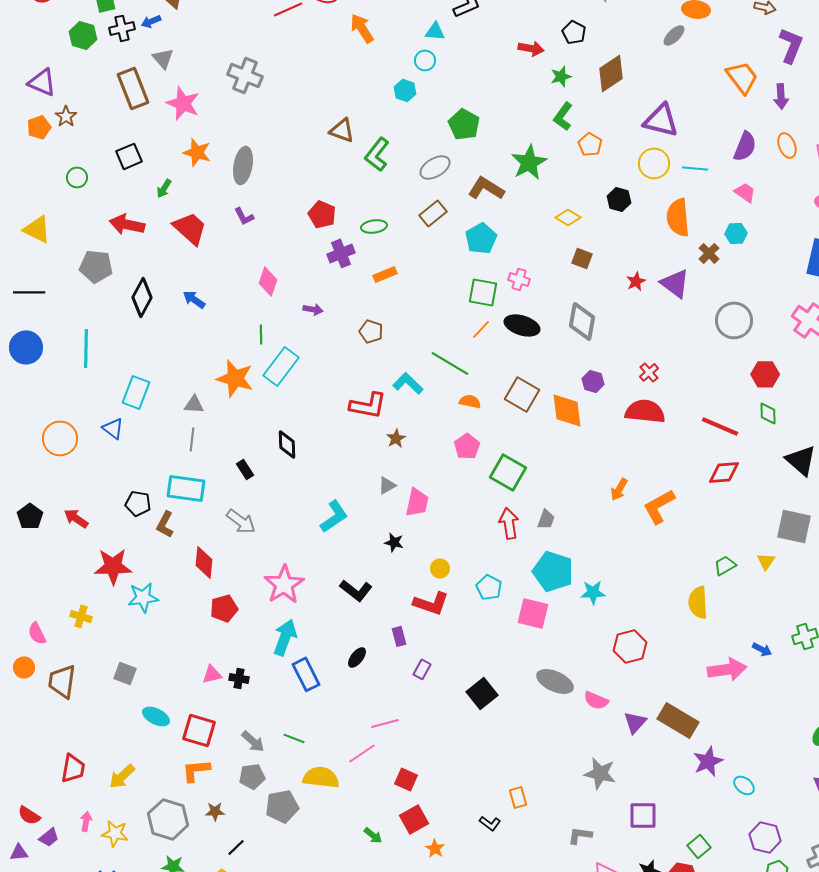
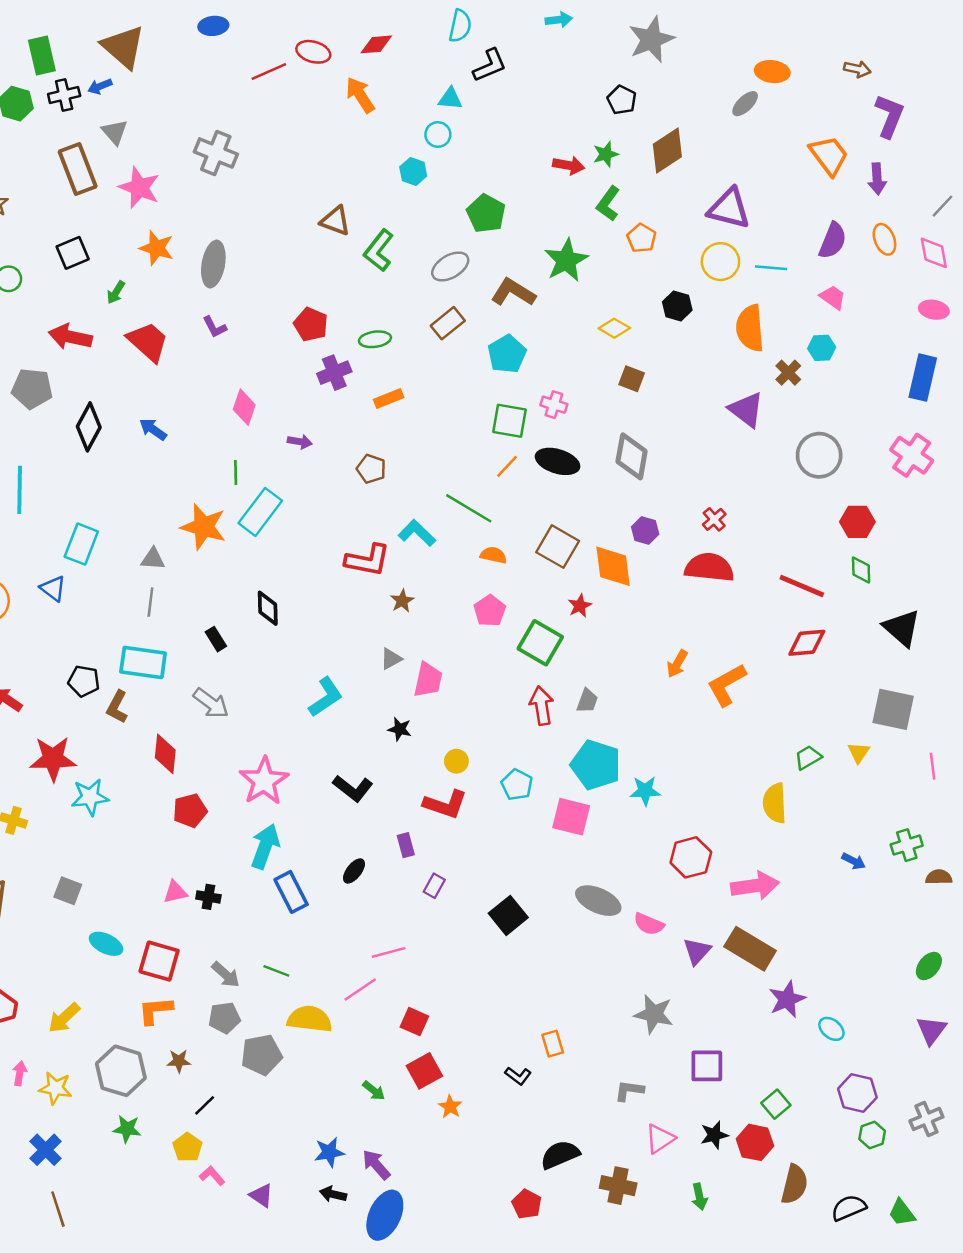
red arrow: (531, 48) -> (569, 165), moved
red star: (636, 281) -> (580, 606), moved
pink arrow: (727, 669) -> (755, 886), moved

